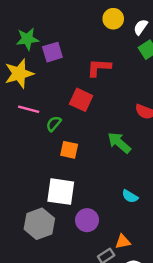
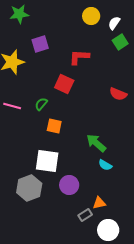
green star: (27, 39) -> (19, 14), moved
pink line: (29, 109) -> (12, 106), moved
green arrow: (119, 143) -> (96, 143), moved

